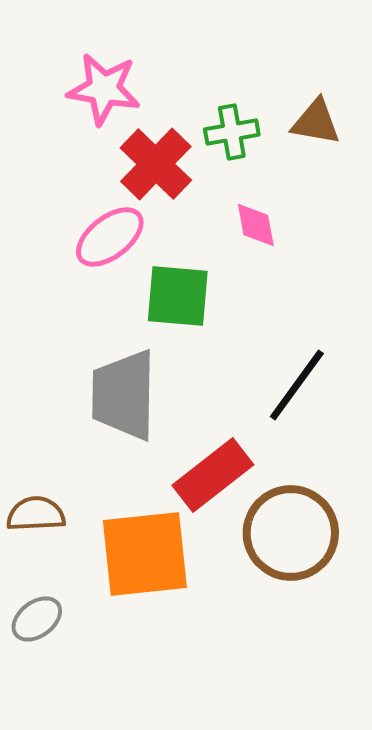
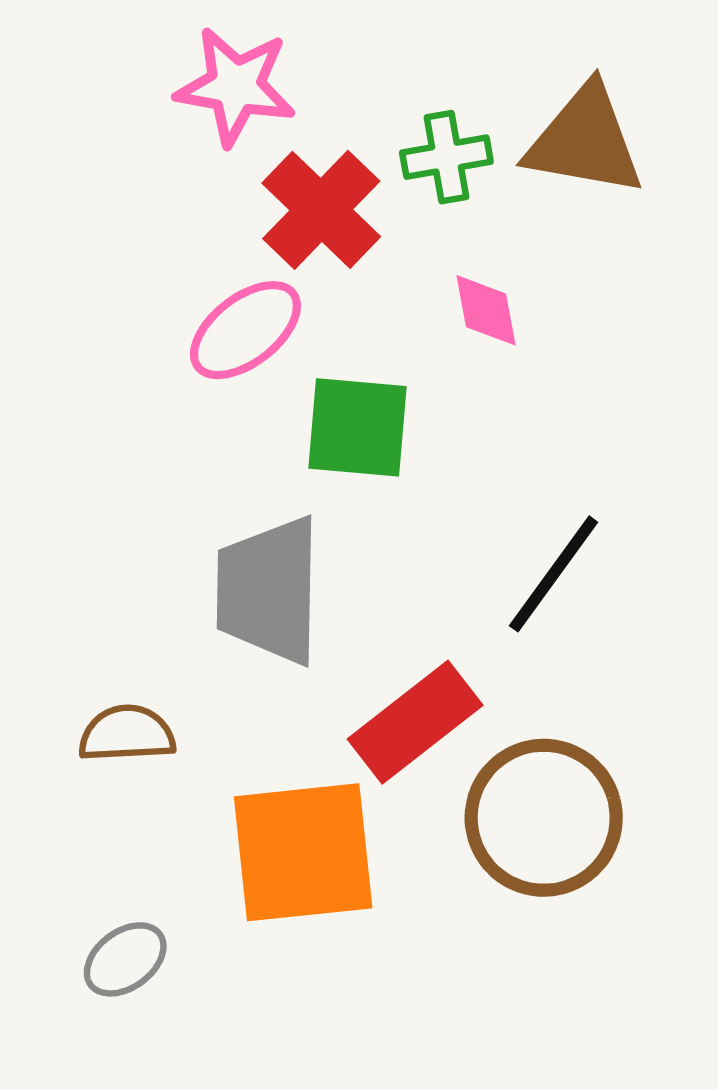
brown triangle: (316, 122) -> (585, 141), size x1.5
brown semicircle: (36, 514) -> (127, 734), moved

